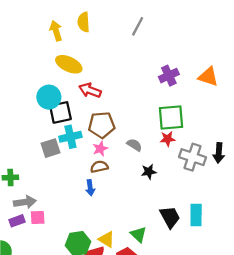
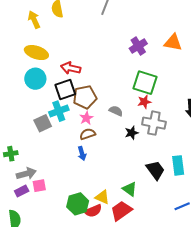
yellow ellipse: (69, 64) -> (36, 53), moved
black square: (60, 112) -> (65, 90), moved
green square: (171, 117) -> (145, 83), turned 30
gray cross: (193, 157) -> (154, 123), moved

